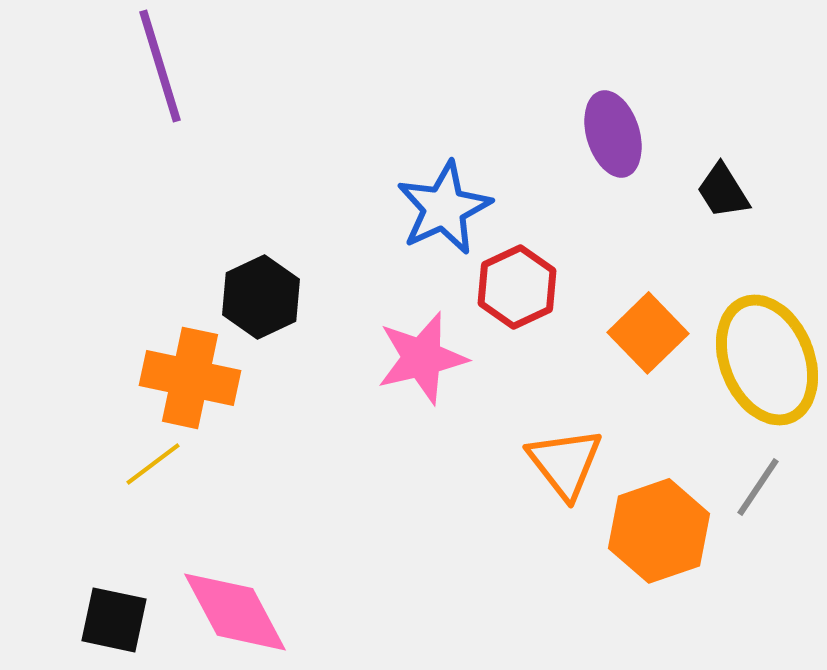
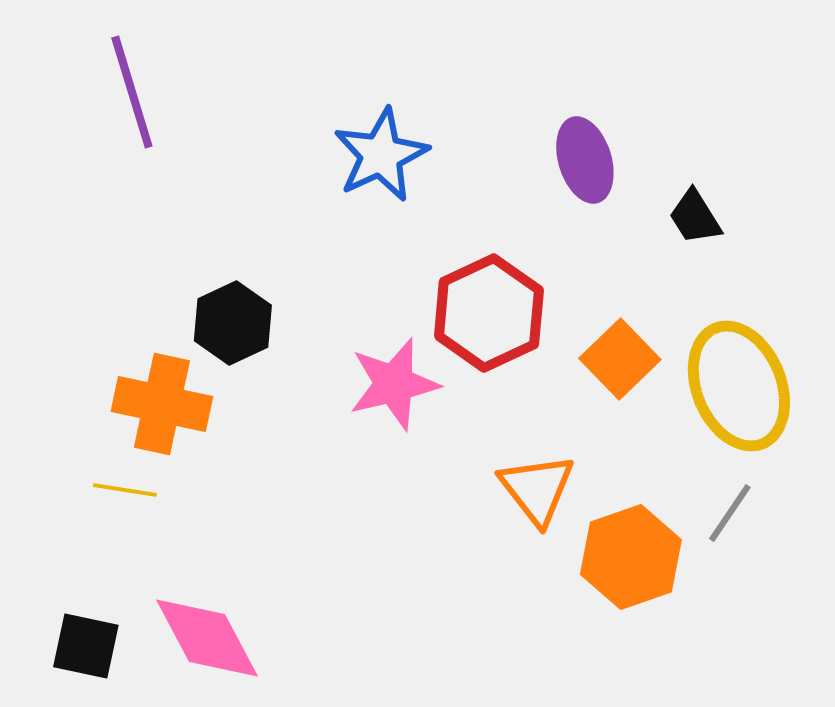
blue star: (444, 208) -> (381, 155), moved
red hexagon: (517, 287) -> (489, 313), size x1.4
yellow line: (153, 464) -> (125, 490), turned 46

